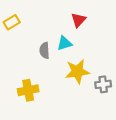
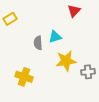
red triangle: (79, 20) -> (74, 11), moved
yellow cross: (28, 90) -> (24, 77), turned 30

